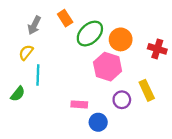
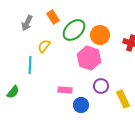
yellow semicircle: (26, 52) -> (44, 46), moved
yellow rectangle: (147, 90) -> (123, 99), moved
green semicircle: (18, 94) -> (13, 92), moved

